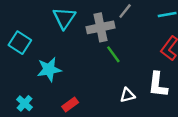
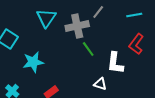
white L-shape: (158, 85) -> (115, 63), moved
white triangle: (127, 95) -> (100, 84), turned 32

